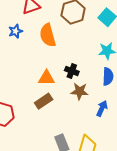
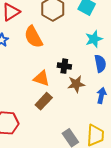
orange triangle: (46, 78) -> (41, 78), turned 30

